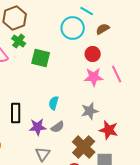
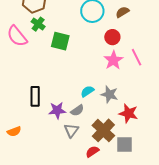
pink star: (94, 77) -> (113, 60), turned -30
cyan semicircle: (54, 103) -> (87, 91), moved, turned 40
gray star: (90, 111) -> (109, 94), turned 30
gray triangle: (43, 154) -> (71, 130), moved

